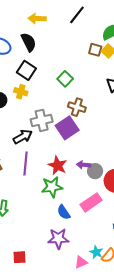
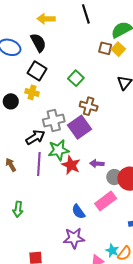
black line: (77, 15) -> (86, 14), turned -54
gray circle: (95, 171) -> (114, 177), moved
green star: (52, 187) -> (59, 150), moved

